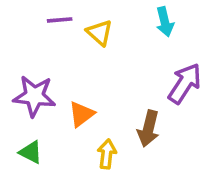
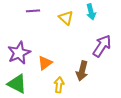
yellow triangle: (100, 33) -> (66, 18), moved
purple star: (34, 96) -> (19, 53), turned -30
green triangle: (31, 152) -> (17, 84), size x1.5

